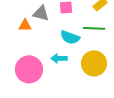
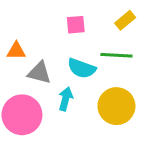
gray triangle: (41, 13) -> (39, 73), moved
cyan arrow: (59, 58) -> (66, 99), turned 105

